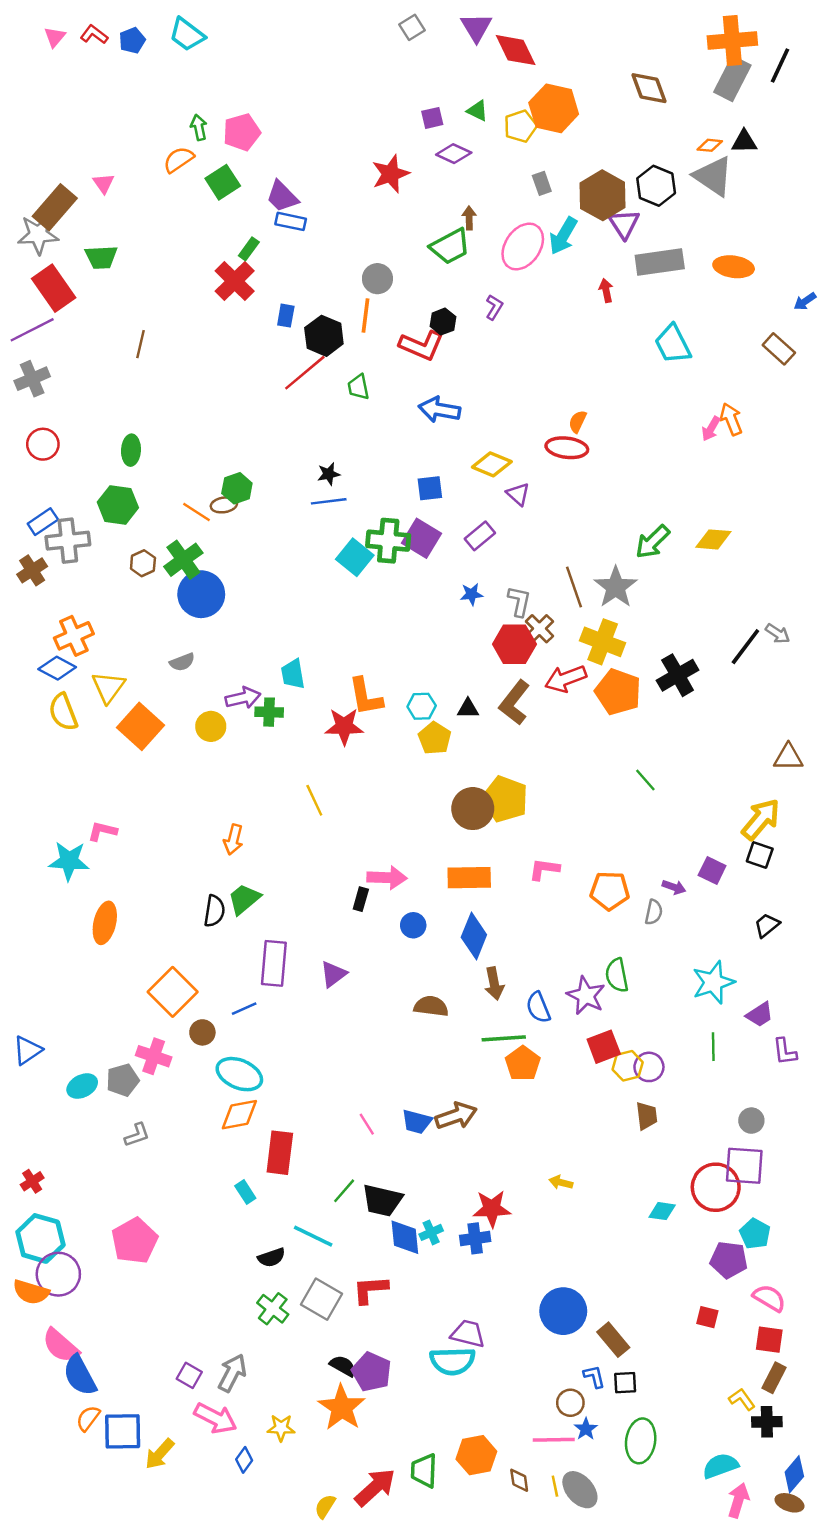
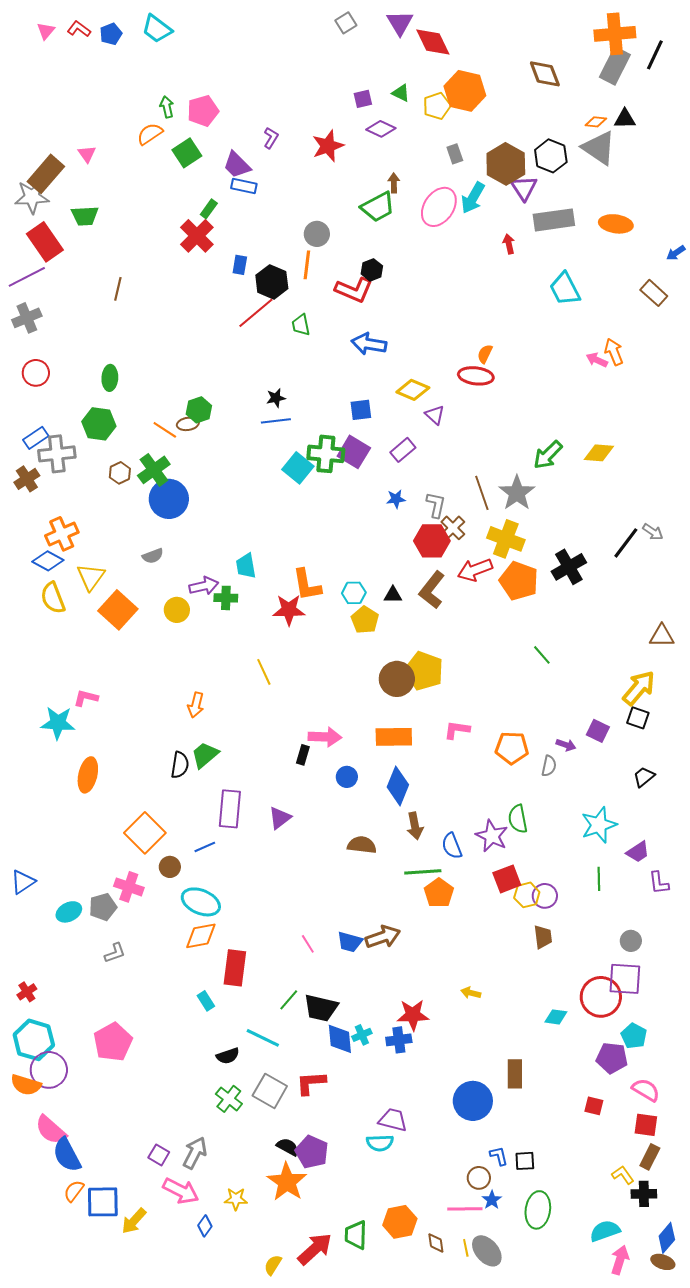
purple L-shape: (494, 307) -> (271, 138), moved
pink arrow: (711, 429) -> (597, 360), turned 85
brown rectangle: (613, 1340) -> (515, 1074), moved, turned 40
cyan semicircle: (452, 1361) -> (380, 1143), size x0.7

